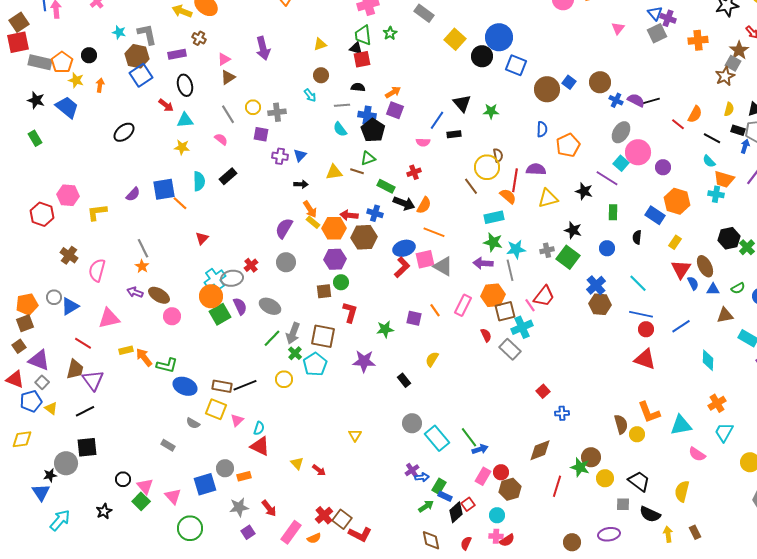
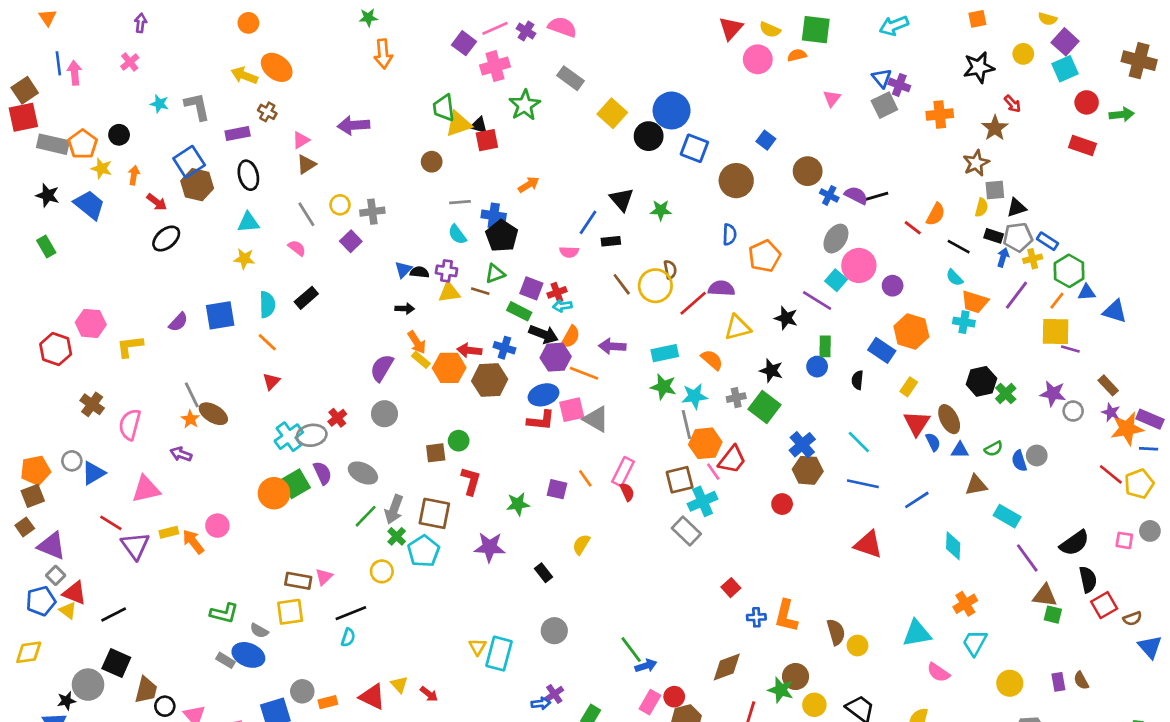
green star: (390, 33) -> (525, 105), size x1.6
green trapezoid: (363, 35) -> (444, 108), moved
yellow triangle: (320, 44) -> (459, 124), moved, size x1.5
purple arrow: (263, 48) -> (353, 125), turned 100
brown hexagon: (137, 56) -> (197, 185), moved
gray square: (733, 63) -> (995, 190), moved, turned -35
blue square: (569, 82) -> (766, 140), moved
black semicircle: (358, 87) -> (420, 272), moved
cyan arrow: (310, 95) -> (562, 306), moved, turned 120
red arrow: (166, 105) -> (157, 202), moved
purple square: (395, 110) -> (531, 288), moved
purple square: (261, 134) -> (351, 241), turned 35
purple cross: (280, 156) -> (446, 271), moved
red line: (515, 180) -> (693, 303), turned 40
brown line: (471, 186) -> (622, 284), moved
orange semicircle: (508, 196) -> (712, 360), moved
orange line: (180, 203) -> (267, 342), moved
blue circle: (607, 248) -> (817, 367), moved
purple hexagon: (335, 259) -> (556, 357), moved
purple arrow: (483, 263) -> (612, 346), moved
red L-shape: (402, 267) -> (541, 420), turned 50
brown ellipse: (159, 295) -> (213, 414), moved
orange hexagon: (493, 295) -> (705, 443), moved
orange circle: (211, 296) -> (274, 493), moved
pink circle: (172, 316) -> (217, 526), moved
red circle: (646, 329) -> (782, 504), moved
red semicircle: (486, 335) -> (627, 492), moved
green L-shape: (167, 365) -> (224, 613), moved
brown trapezoid: (75, 369) -> (146, 690), moved
red triangle: (15, 379) -> (75, 593), moved
purple triangle: (93, 380) -> (135, 546), moved
black line: (245, 385) -> (351, 613), moved
blue ellipse: (185, 386) -> (248, 655), moved
yellow square: (216, 409) -> (290, 612), turned -30
orange L-shape: (649, 412) -> (786, 616), moved, turned 35
pink triangle: (237, 420) -> (324, 577), moved
cyan rectangle: (437, 438) -> (499, 654), moved, turned 55
red triangle: (260, 446) -> (372, 697), moved
black square: (87, 447) -> (116, 663), turned 30
blue arrow: (422, 477) -> (541, 703), moved

